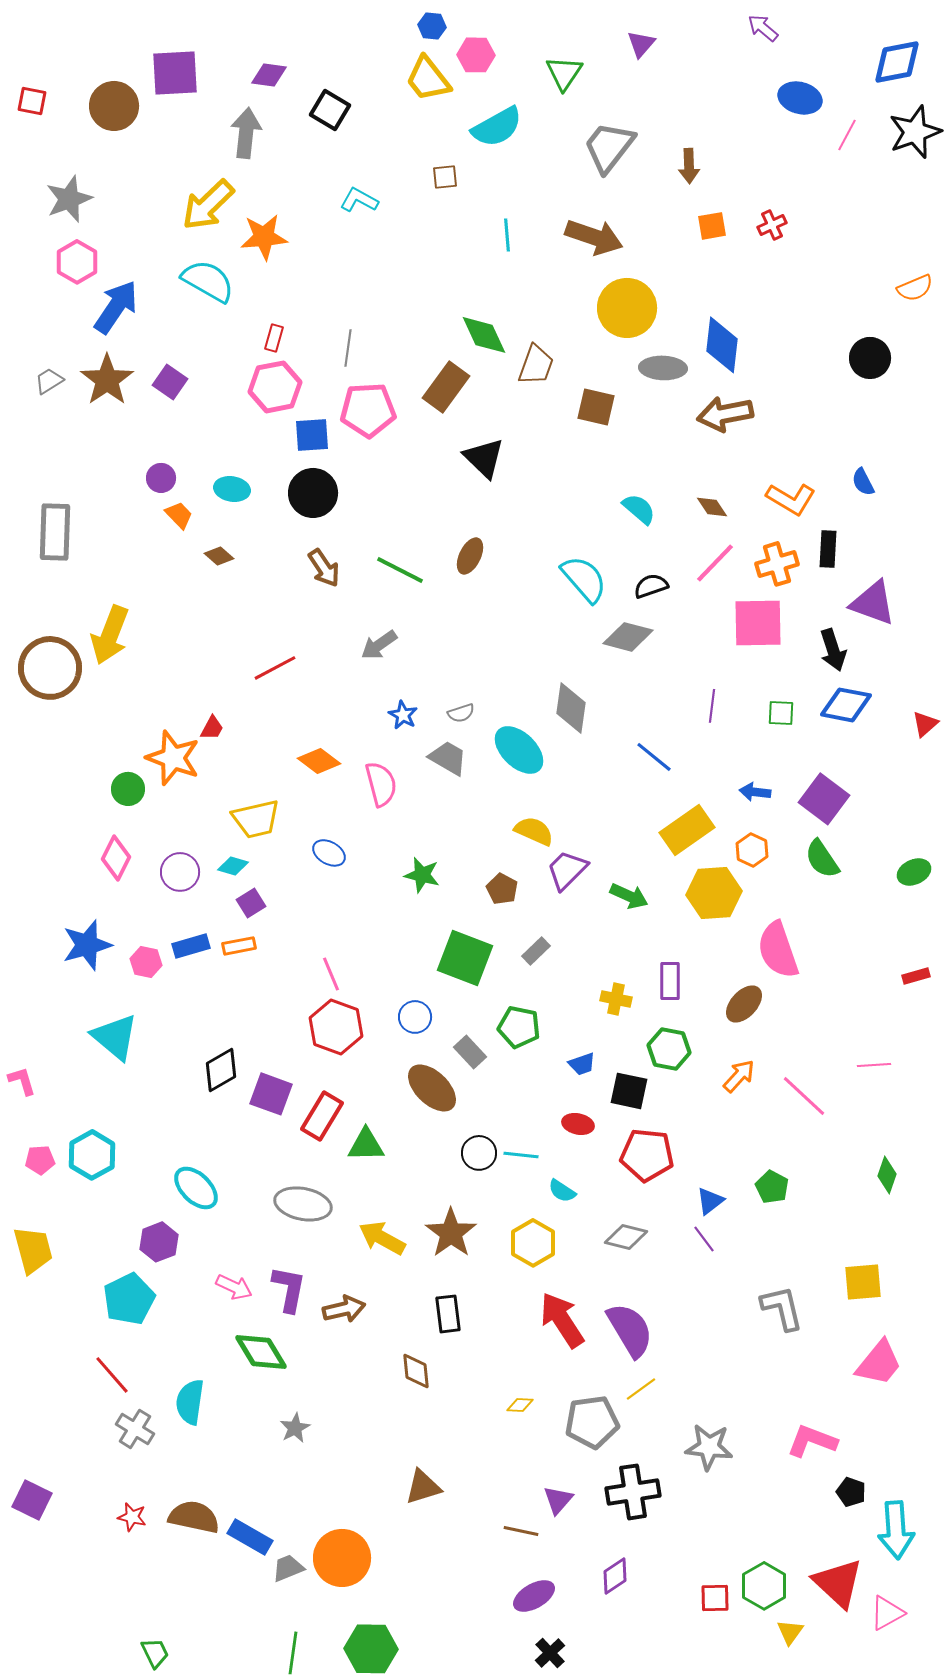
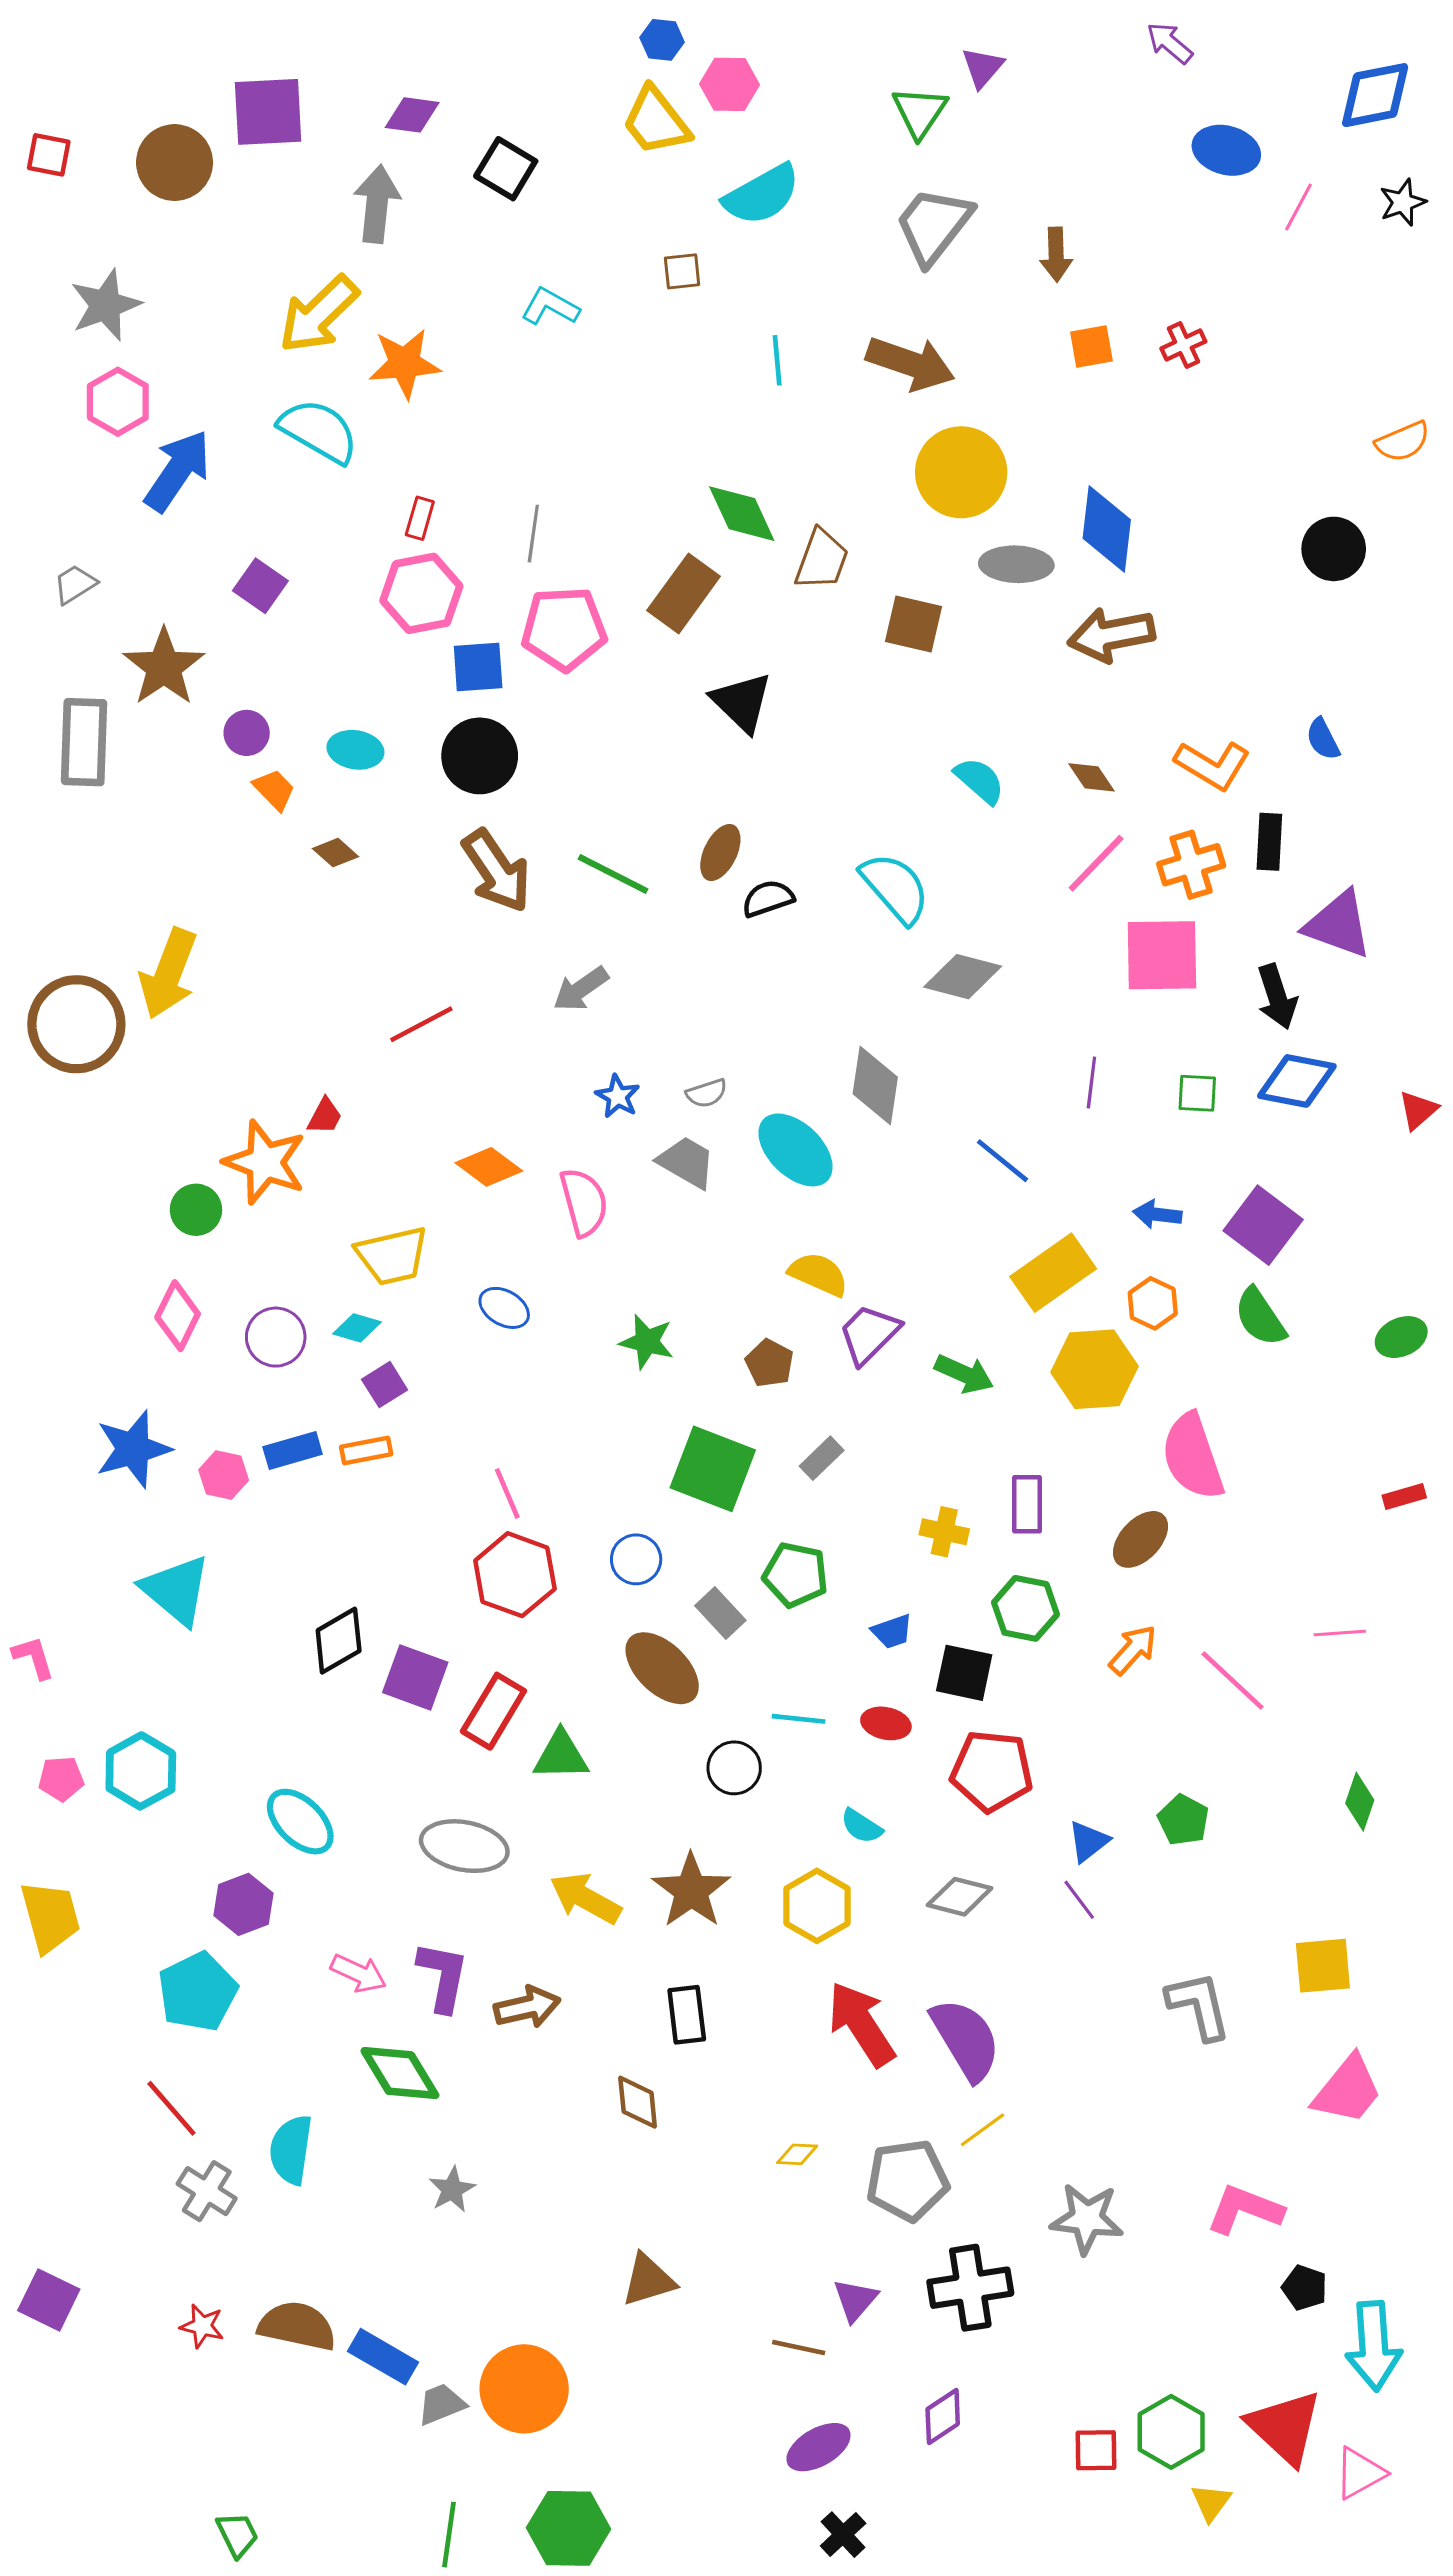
green triangle: (564, 73) -> (920, 112), moved
black star: (915, 132) -> (1403, 202), size x0.6
brown star: (107, 380) -> (164, 667), moved
gray rectangle: (55, 532) -> (84, 742), moved
brown arrow: (324, 568) -> (497, 871), size x1.4
black semicircle: (651, 586) -> (768, 899), moved
cyan line: (521, 1155) -> (799, 1719), moved

